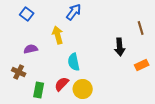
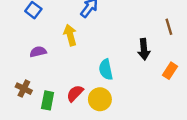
cyan semicircle: (74, 62) -> (106, 70), moved
orange rectangle: (142, 65) -> (170, 71), turned -32
brown cross: (19, 72) -> (24, 89), moved

